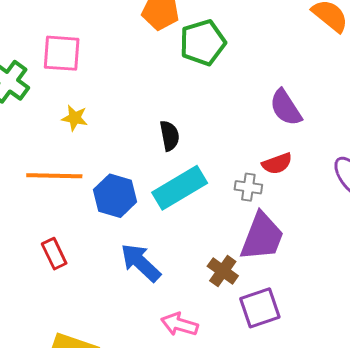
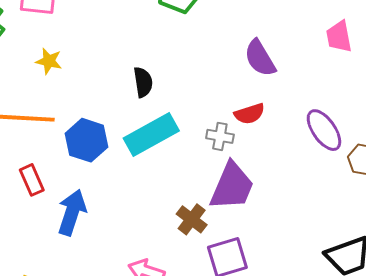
red rectangle: (54, 254) -> (32, 180), moved
blue arrow: (141, 263) -> (72, 212), moved, turned 63

